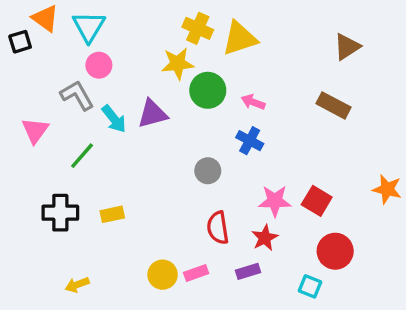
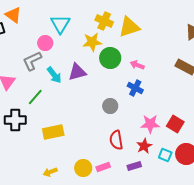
cyan triangle: (89, 27) -> (60, 24), moved
gray L-shape: (77, 95) -> (32, 61), turned -85
black cross: (60, 213) -> (15, 120), moved
yellow rectangle: (112, 214) -> (53, 132), size x1.5
yellow arrow: (77, 285) -> (50, 172), moved
cyan square: (310, 286) -> (165, 155), moved

